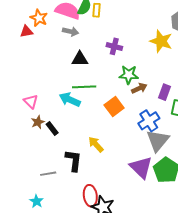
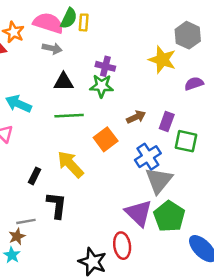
green star: (129, 75) -> (102, 86), moved
cyan arrow: (70, 100) -> (19, 104), moved
brown star: (38, 122) -> (17, 236), moved
black rectangle: (52, 128) -> (34, 176), moved, turned 64
yellow arrow: (96, 144) -> (70, 164), moved, size x1.4
red ellipse: (90, 196) -> (122, 246), moved

